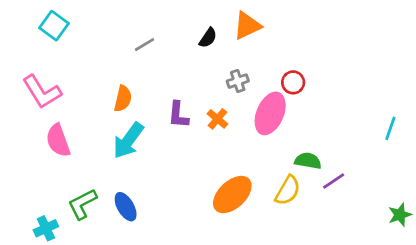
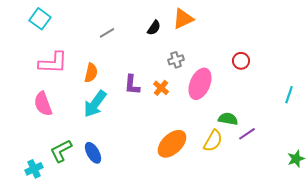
red circle: (293, 82) -> (241, 61), moved
pink L-shape: (42, 92) -> (53, 63), moved, turned -56

